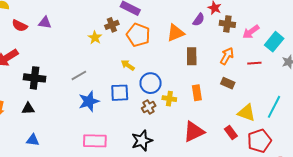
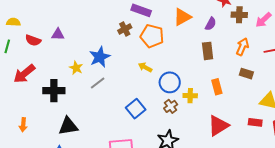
purple semicircle: (199, 20) -> (211, 24), moved
orange triangle: (176, 33) -> (182, 17), moved
yellow star: (95, 38) -> (76, 68), moved
blue square: (120, 93) -> (136, 109), moved, turned -30
blue star: (89, 101) -> (100, 57), moved
black triangle: (28, 109) -> (68, 126), moved, size x1.5
red rectangle: (231, 133) -> (255, 122), turned -40

